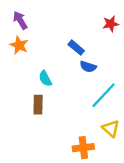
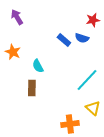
orange star: (19, 45) -> (13, 52), moved
blue semicircle: (88, 67) -> (82, 38), moved

